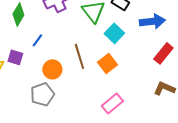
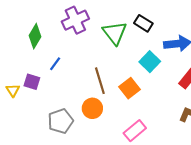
cyan square: (114, 33) -> (150, 62), moved
orange circle: (52, 69) -> (92, 108), moved

